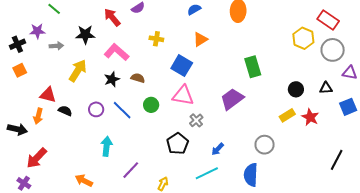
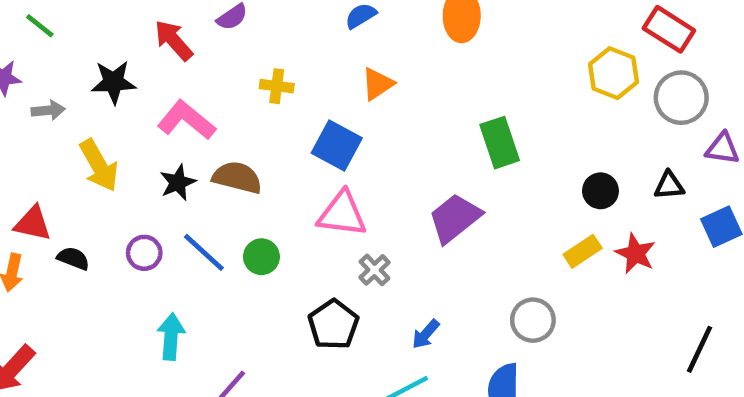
yellow arrow: (78, 71) -> (99, 165), turned 120
brown semicircle: (138, 78) -> (237, 177), size x1.5
green circle: (151, 105) -> (261, 257), moved

